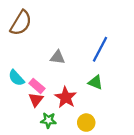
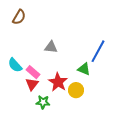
brown semicircle: (21, 23) -> (19, 17), size x0.7
blue line: (100, 49) -> (98, 51), moved
yellow circle: (86, 123) -> (76, 90), moved

